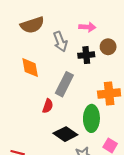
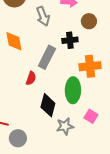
black cross: (86, 55) -> (70, 40), moved
black diamond: (65, 134) -> (48, 105), turned 70

